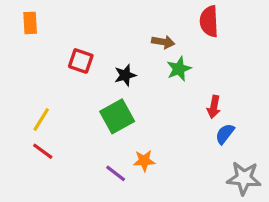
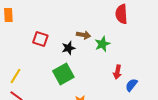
brown arrow: (163, 42) -> (83, 35), moved
red arrow: (214, 107) -> (117, 72), moved

